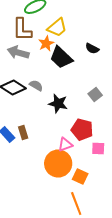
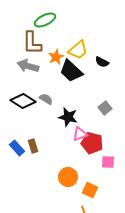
yellow trapezoid: (57, 28) -> (78, 50), moved
pink triangle: (65, 144) -> (80, 134), moved
orange circle: (58, 164) -> (68, 177), size x0.7

